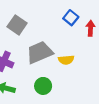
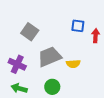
blue square: (71, 18) -> (78, 26), turned -32

